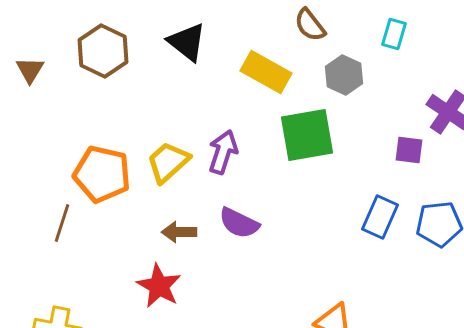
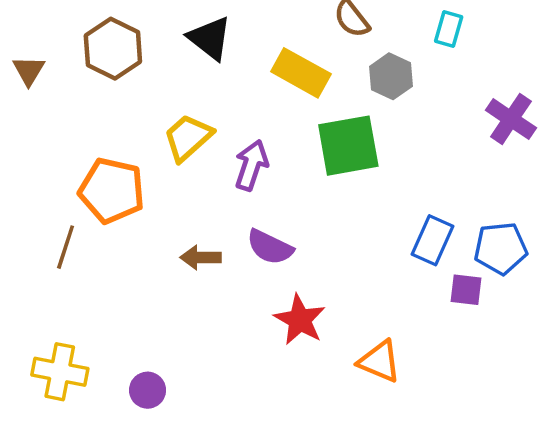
purple square: (409, 150) -> (466, 290), moved
yellow trapezoid: (168, 162) -> (188, 137), moved
red star: (159, 286) -> (300, 320), moved

